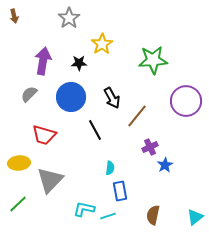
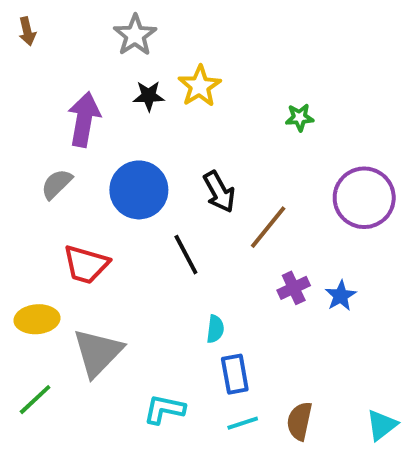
green star: (153, 60) -> (300, 117), size x0.5
black star: (79, 63) -> (149, 96), moved
blue star: (165, 165) -> (341, 296), moved
cyan line: (108, 216) -> (243, 423), moved

